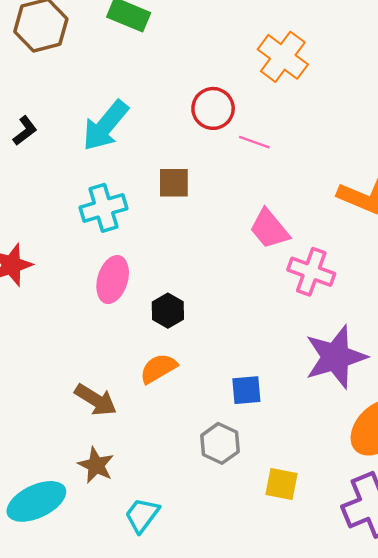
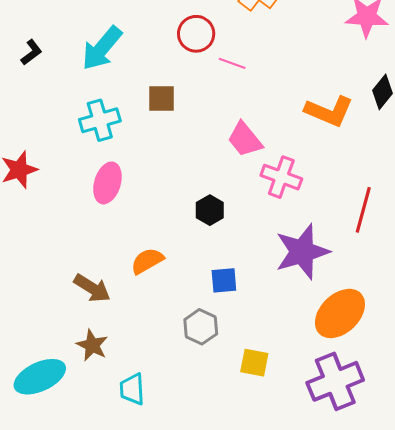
black hexagon: (168, 311) -> (210, 210), moved
cyan trapezoid: (142, 515) -> (132, 389), turned -40

